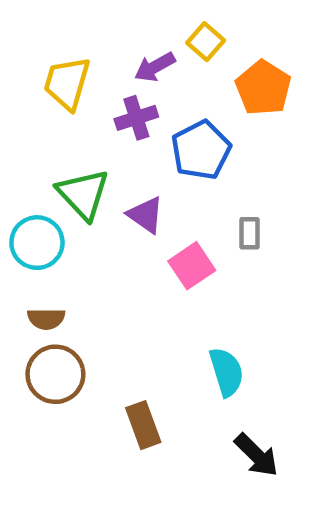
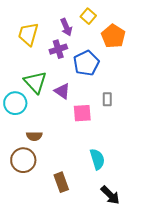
purple arrow: (155, 67) -> (66, 27), turned -84
pink square: (192, 266) -> (82, 113), turned 30
brown semicircle: (46, 319) -> (34, 136), moved

